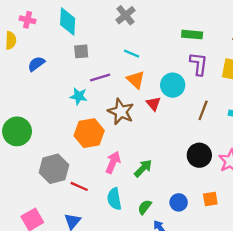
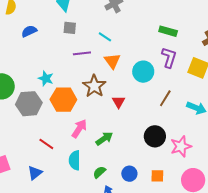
cyan line: (132, 54) -> (105, 37), moved
cyan star: (79, 96) -> (46, 78), moved
red triangle: (153, 104) -> (119, 102), moved
gray hexagon: (54, 169) -> (29, 104), moved

